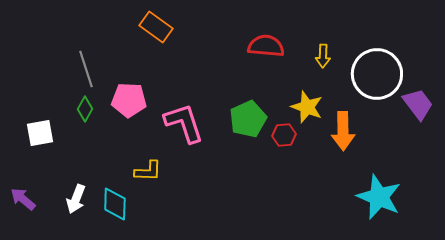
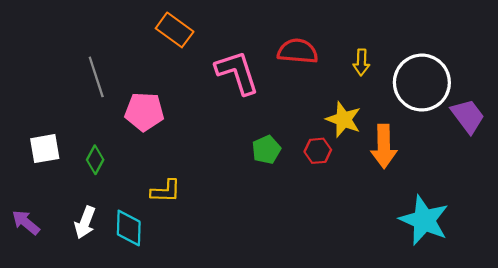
green diamond: (85, 109) -> (95, 160), moved
green pentagon: (248, 119) -> (266, 150), moved, size x0.7
pink L-shape: (184, 123) -> (237, 72), moved

